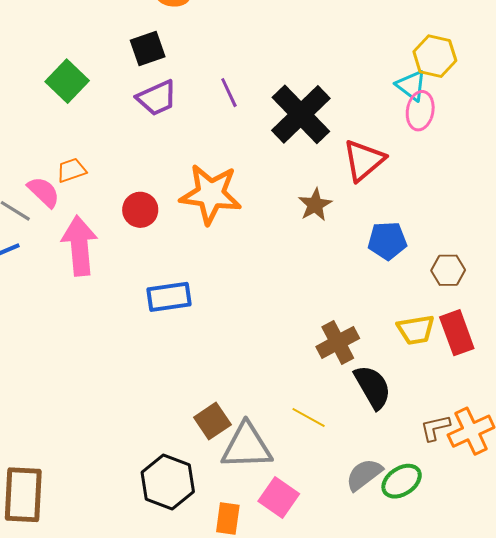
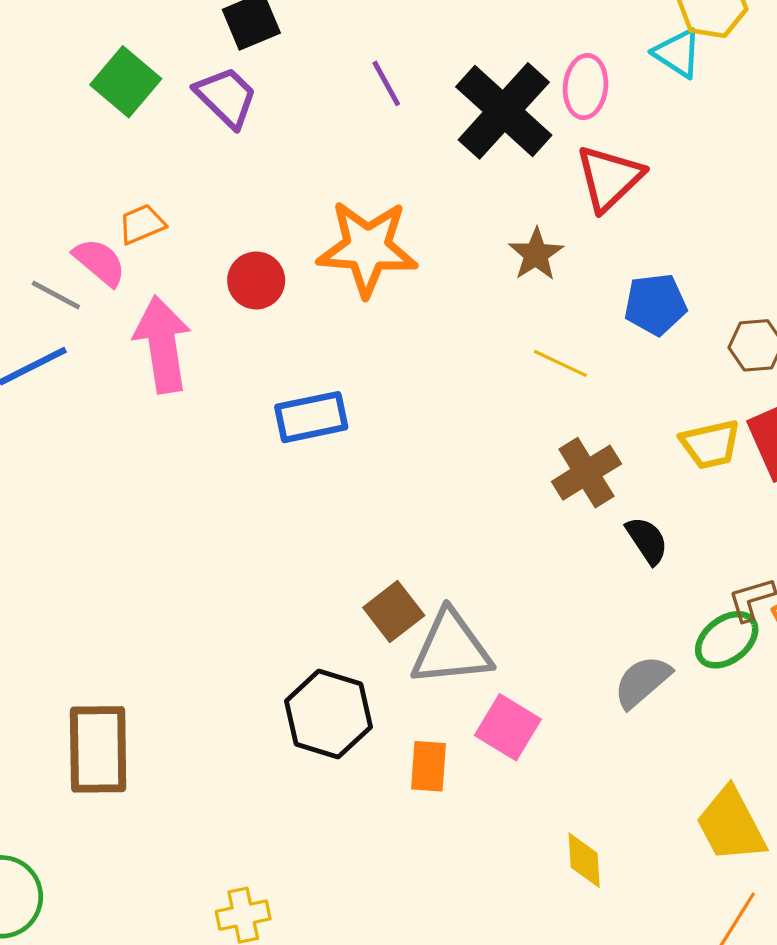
purple trapezoid: (157, 98) -> (226, 97), moved, turned -108
pink ellipse: (420, 111) -> (586, 87), moved
black semicircle: (373, 387) -> (647, 540), size x0.7
yellow line: (309, 417) -> (560, 363), moved
green ellipse: (402, 481) -> (727, 640), moved

